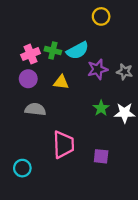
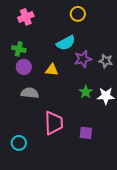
yellow circle: (101, 16) -> (78, 14), moved
green cross: (53, 51) -> (19, 49), moved
pink cross: (31, 54) -> (26, 17), moved

